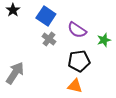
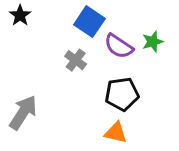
blue square: (46, 16) -> (89, 22), moved
green star: (104, 40) -> (153, 42), moved

